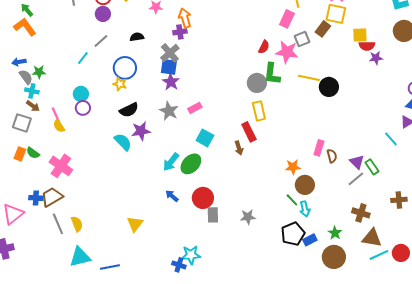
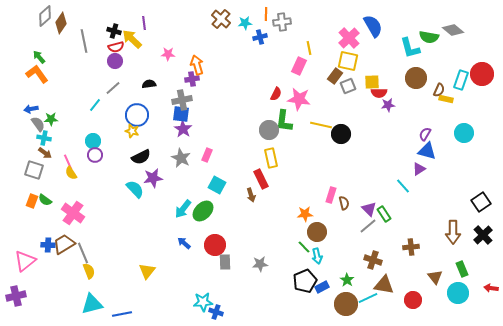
gray square: (302, 39) -> (348, 86), moved
gray cross: (170, 53) -> (182, 100), turned 30
pink rectangle: (195, 108) -> (207, 155), turned -40
gray line: (58, 224) -> (83, 253), moved
cyan line: (379, 255) -> (368, 298), moved
blue cross: (179, 265) -> (216, 312), moved

